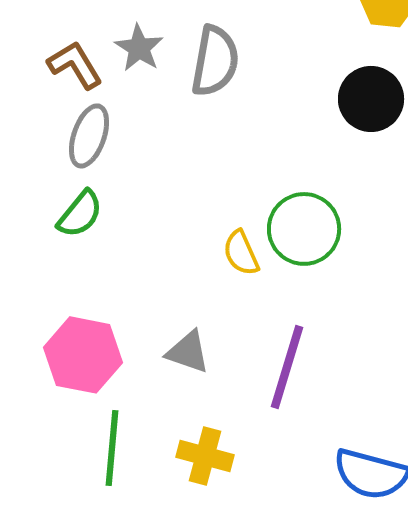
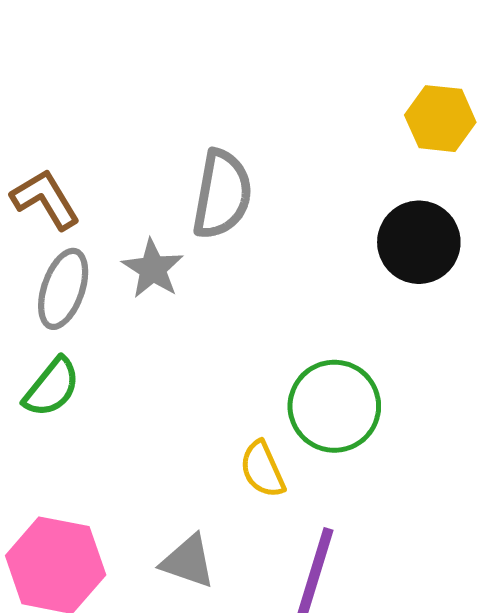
gray star: (139, 48) -> (153, 269), moved
yellow semicircle: (241, 253) -> (262, 469), moved

